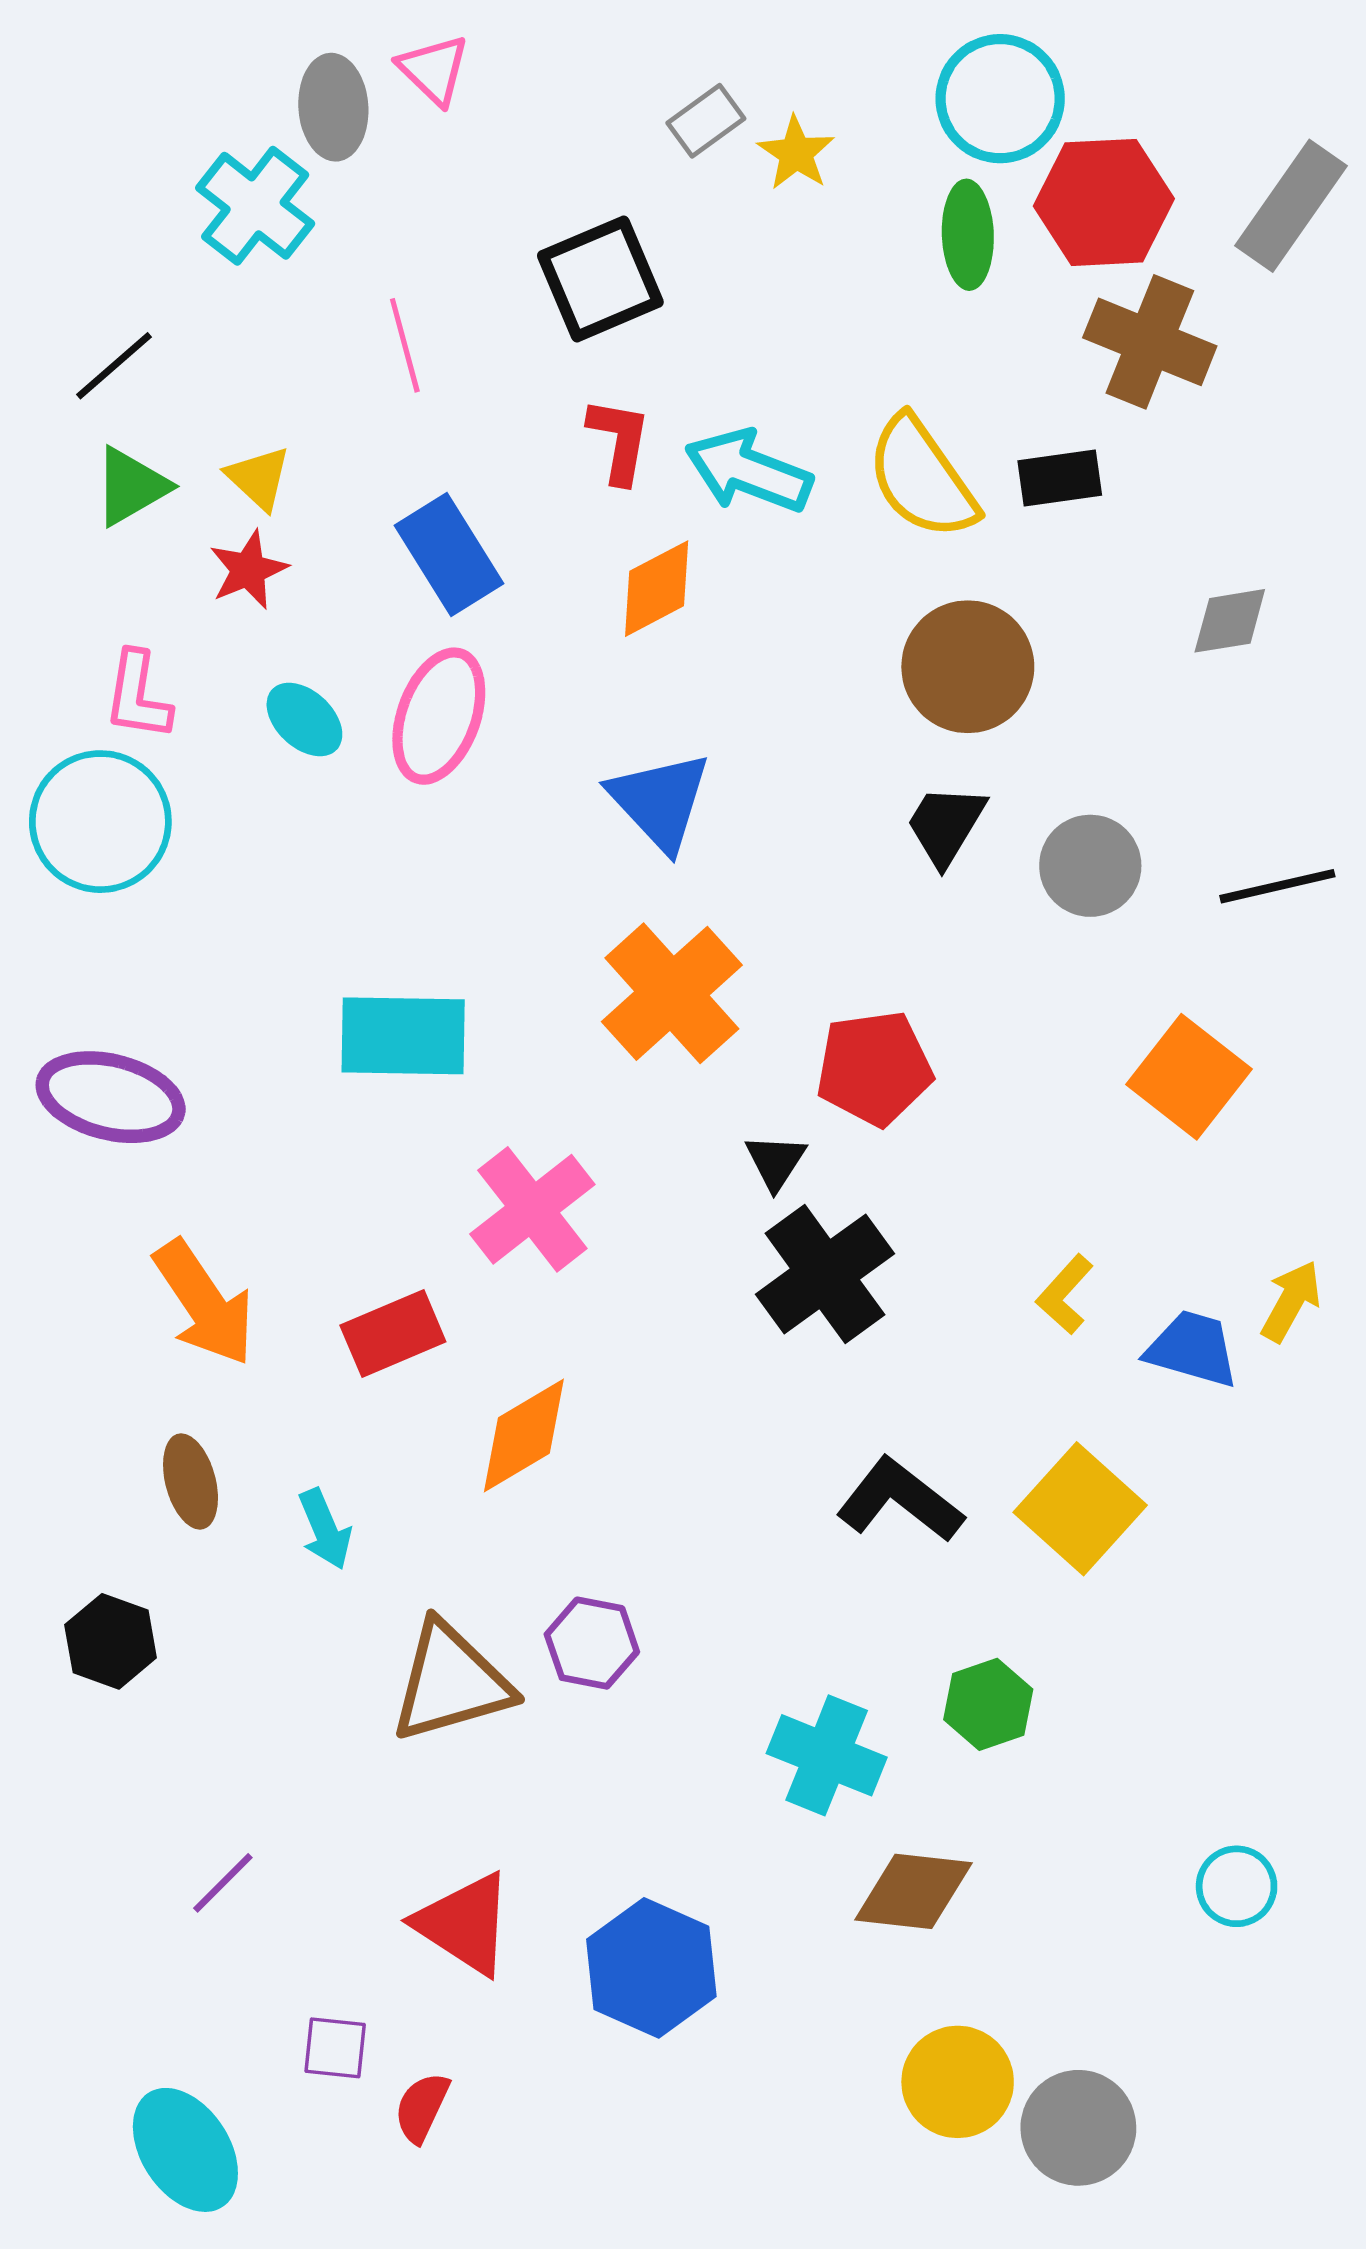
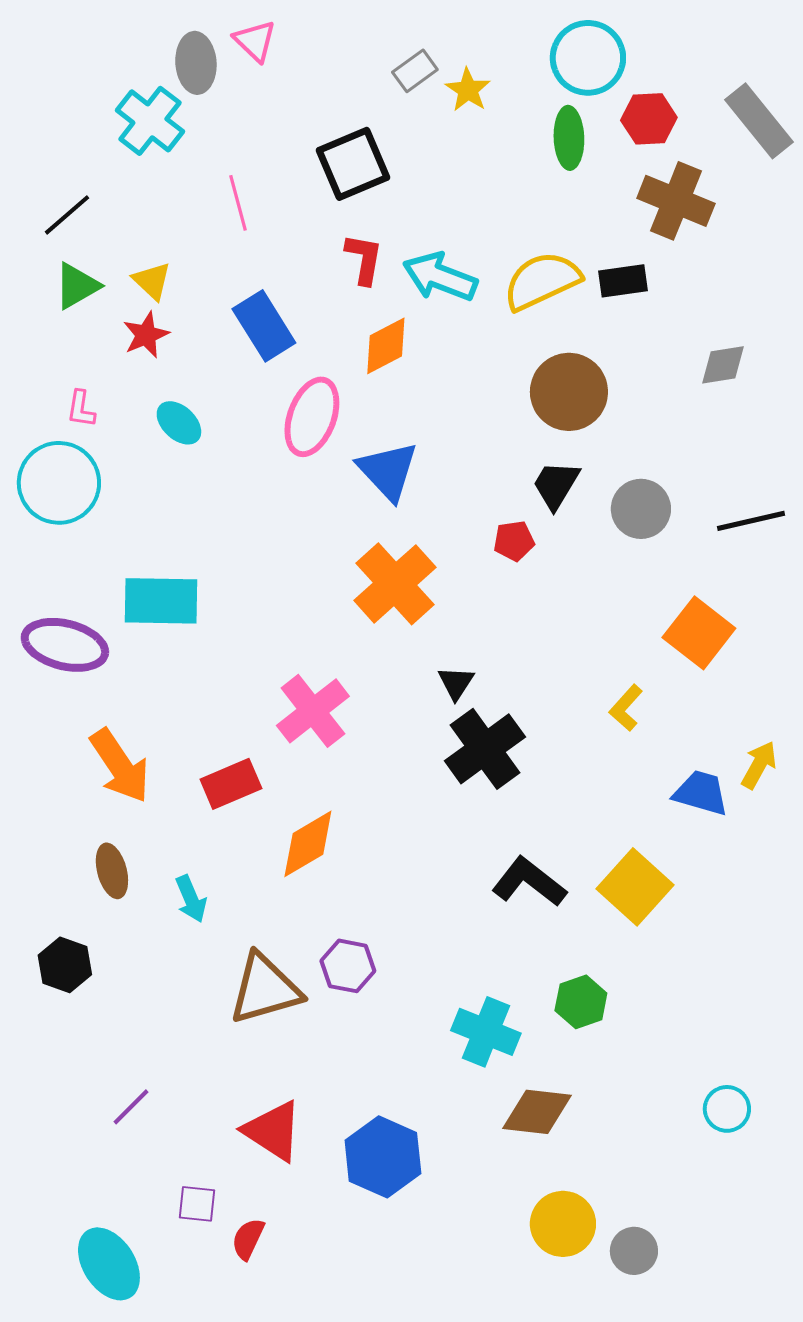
red hexagon: (1104, 202) -> (649, 119), size x0.7
gray rectangle: (1291, 206) -> (759, 121), turned -74
yellow semicircle: (922, 478) -> (542, 281), turned 100
pink L-shape: (138, 696) -> (81, 409), size x0.7
pink ellipse: (439, 716) -> (312, 417), moved
cyan rectangle: (403, 1036) -> (161, 601), moved
red pentagon: (874, 1068) -> (514, 541), moved, size x0.6
yellow L-shape: (1065, 1294) -> (626, 708), moved
gray circle: (1078, 2128) -> (634, 1251), size x0.7

